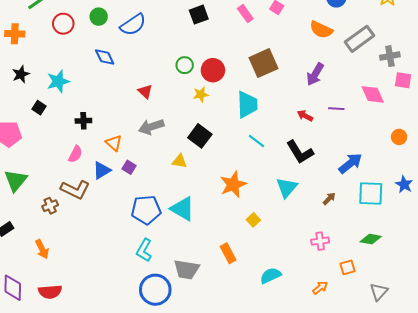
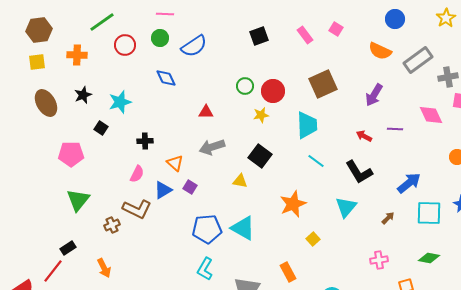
red triangle: (145, 91) -> (206, 112), turned -42

